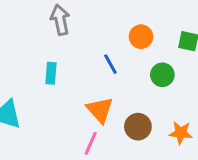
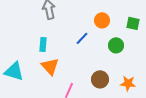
blue line: (110, 64) -> (82, 38), turned 72
orange triangle: (100, 110) -> (50, 66), moved

